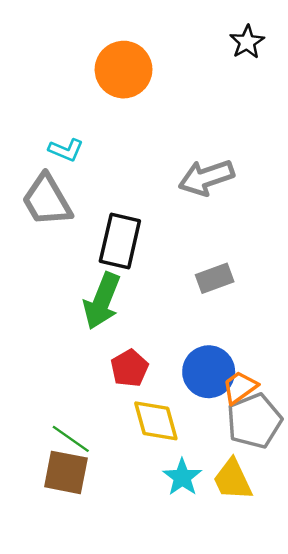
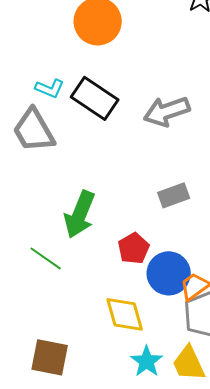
black rectangle: (120, 241) -> (95, 98), moved, turned -69
red pentagon: (130, 368) -> (134, 248), moved
green line: (71, 439) -> (46, 258), moved

